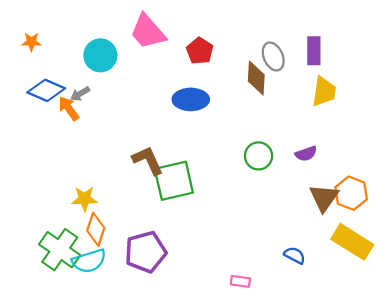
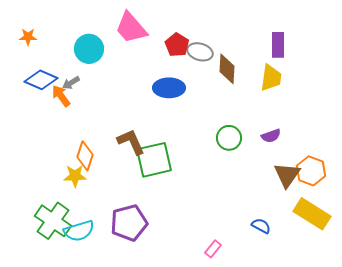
gray ellipse: (273, 56) -> (200, 52), moved, turned -50
yellow trapezoid: (324, 92) -> (271, 78), moved
orange diamond: (96, 229) -> (85, 156), moved
pink rectangle: (240, 281) -> (213, 249), turned -60

